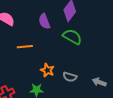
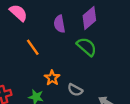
orange line: (25, 47) -> (33, 47), turned 49

